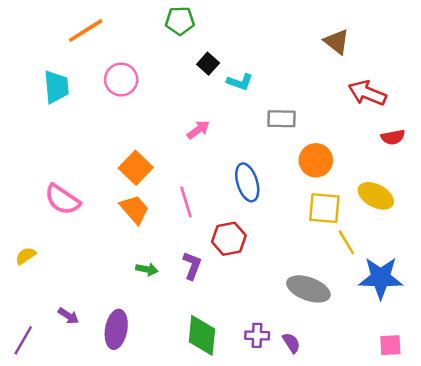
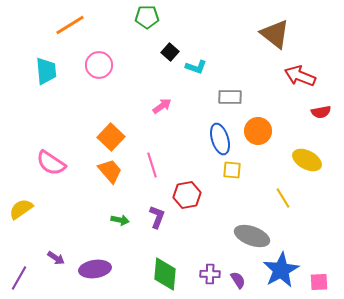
brown triangle: (337, 42) -> (275, 34), size x1.4
blue ellipse: (247, 182) -> (220, 139), moved
yellow square: (324, 208) -> (232, 170), moved, size x0.7
yellow semicircle: (26, 256) -> (21, 209), size x1.4
blue star: (381, 278) -> (281, 270), moved, turned -30
purple ellipse: (116, 329) -> (95, 269), turned 72

